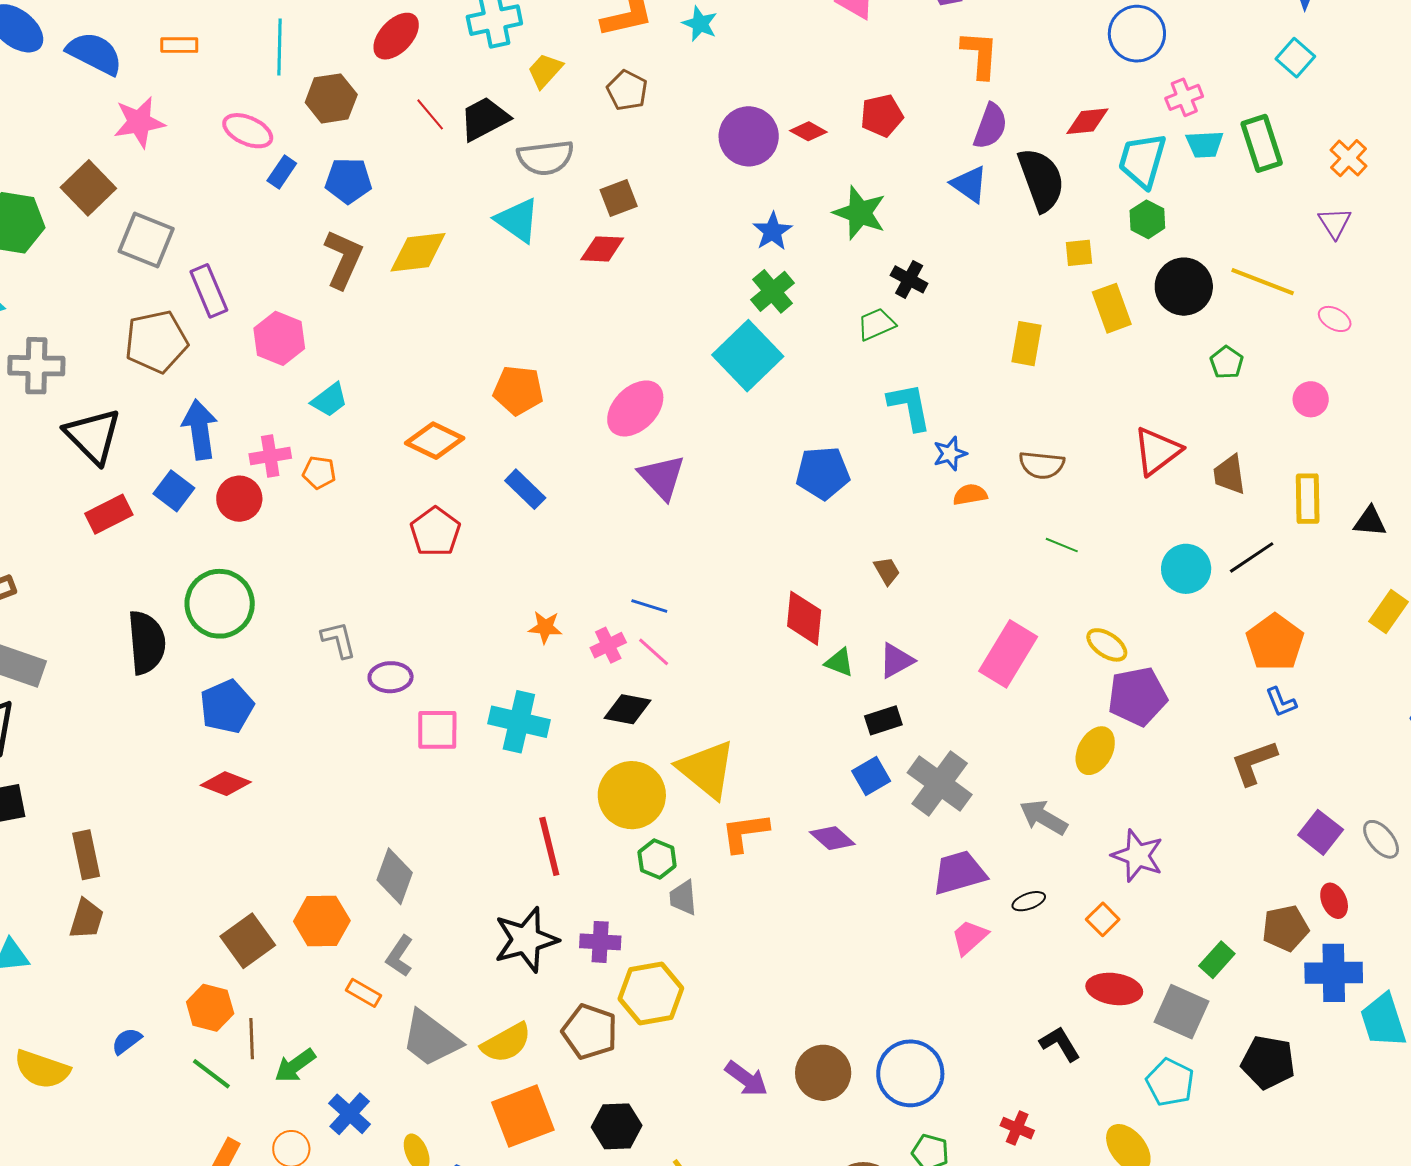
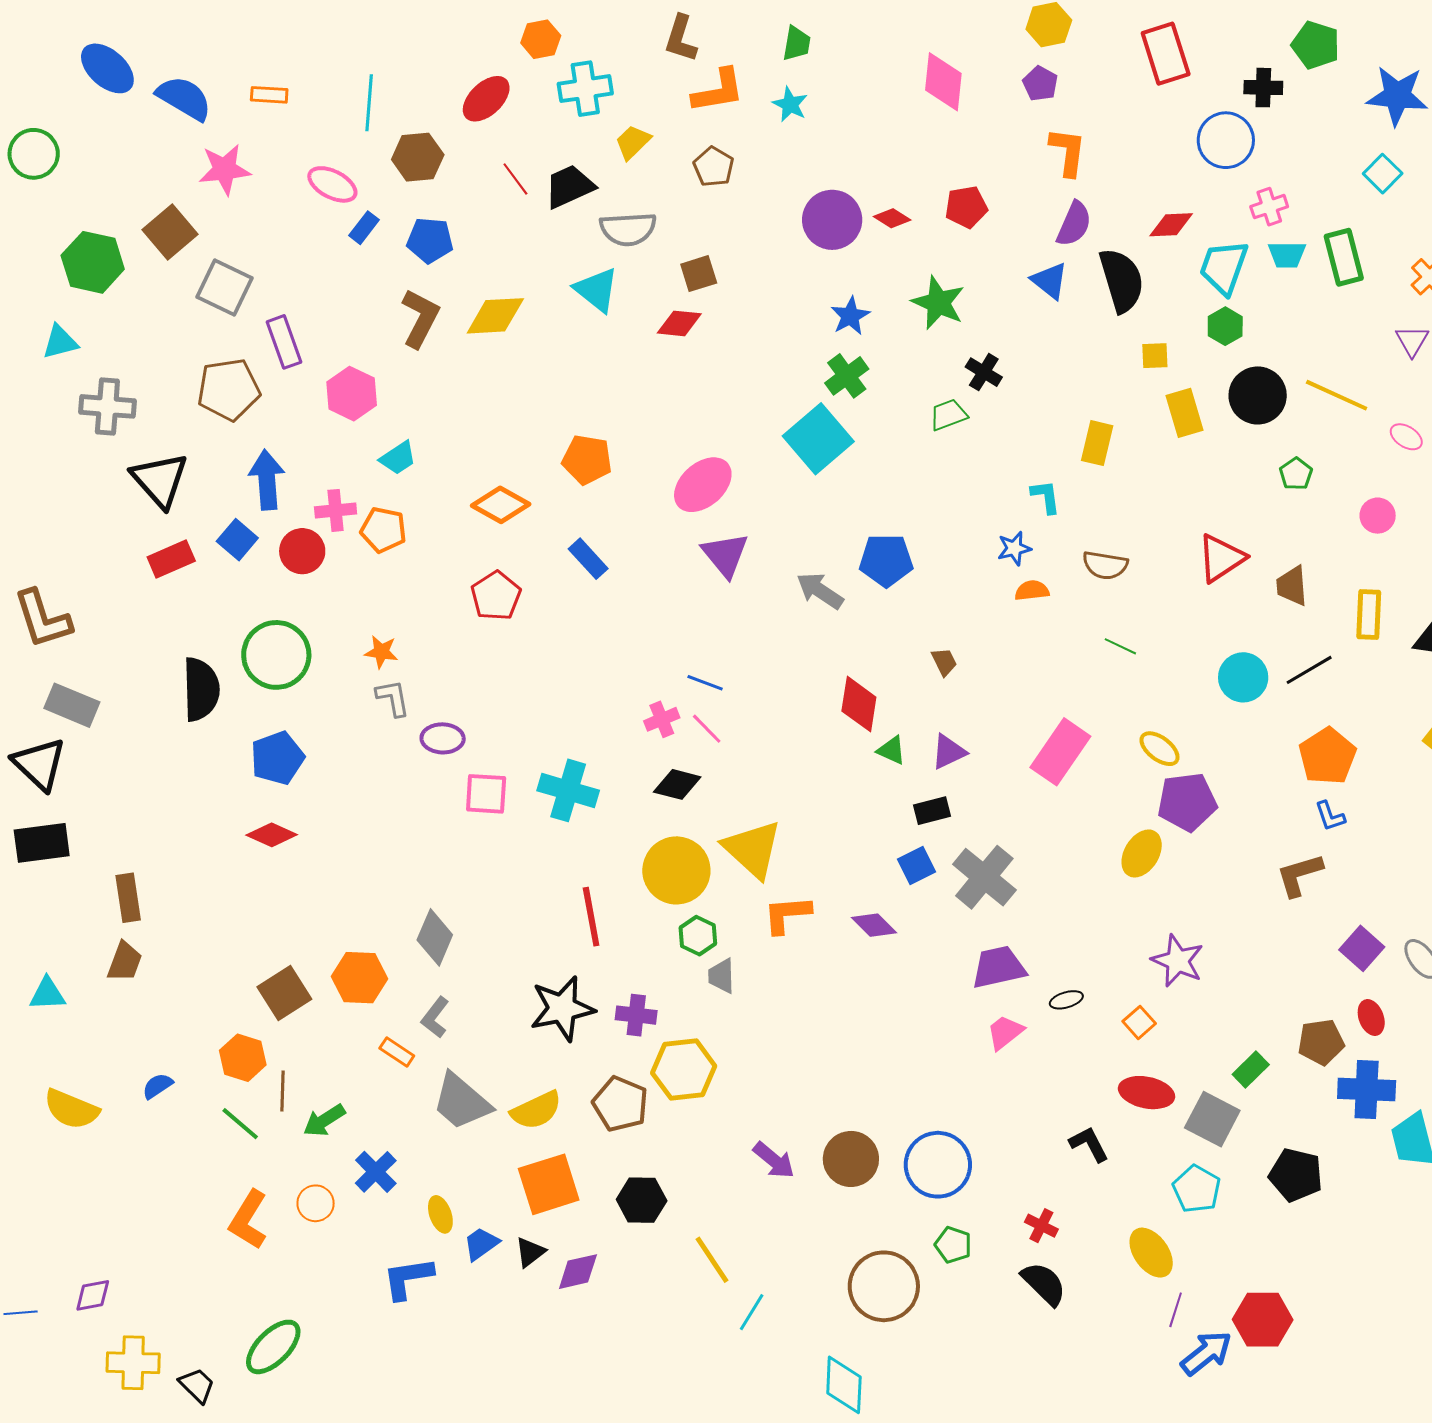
cyan L-shape: (910, 407) -> (1046, 497), moved, size x0.7
orange pentagon: (319, 473) -> (383, 530), size x1.4
orange star: (545, 627) -> (381, 652), moved
gray arrow: (1043, 817) -> (820, 591), moved

